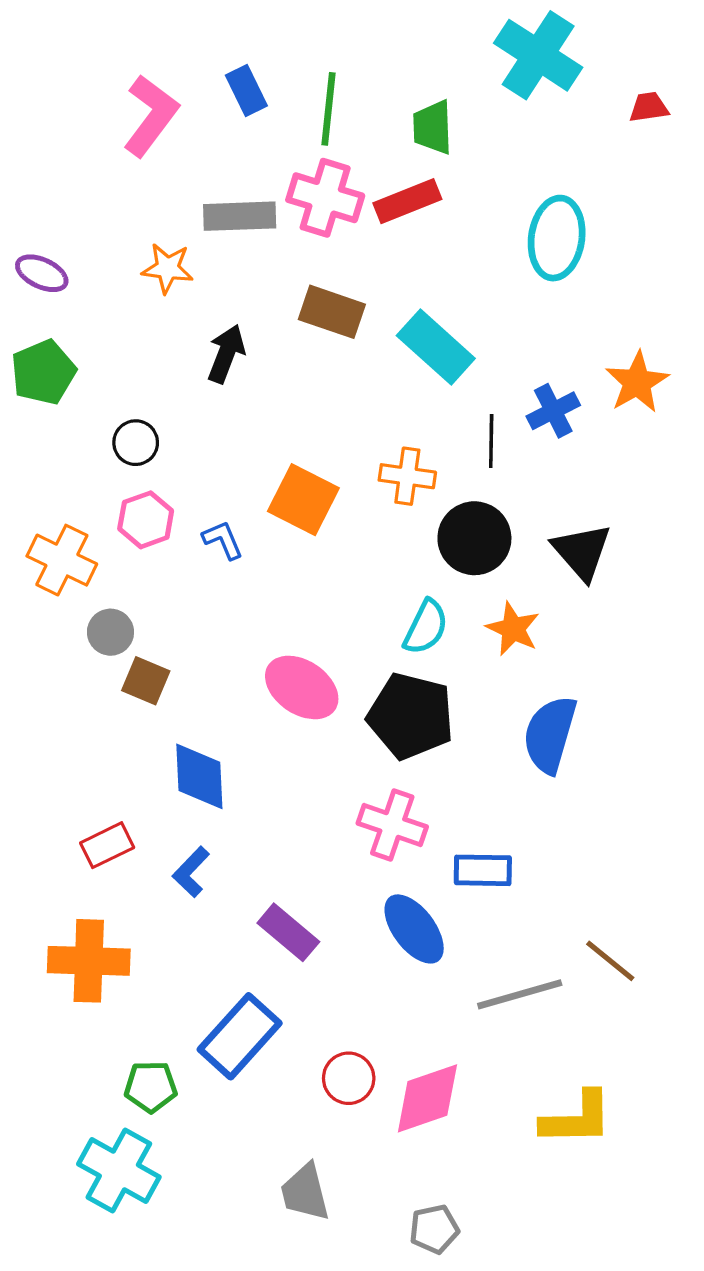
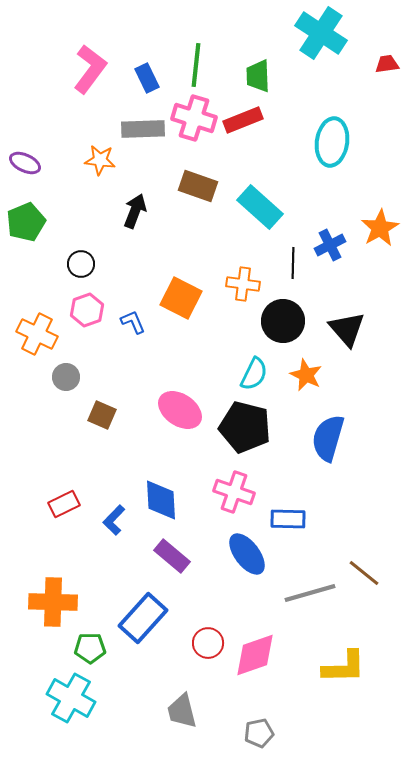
blue rectangle: (246, 90) -> (147, 78), moved
brown square: (146, 681) -> (102, 415), moved
blue diamond: (199, 776) -> (161, 500), moved
orange cross: (89, 961) -> (53, 602), moved

